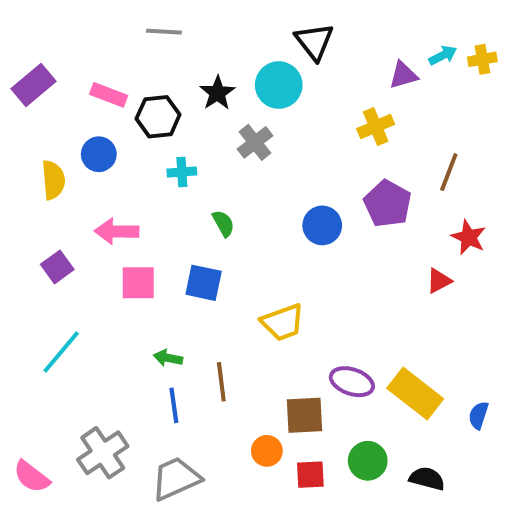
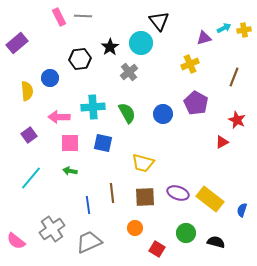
pink rectangle: (109, 95) -> (59, 17), moved, turned 42
cyan cross: (182, 172) -> (93, 107), moved, size x1.6
brown line: (449, 172) -> (234, 77), moved
green semicircle: (223, 223) -> (127, 113), moved, size x1.5
yellow trapezoid: (283, 322) -> (143, 163), turned 35
green arrow: (168, 358) -> (70, 171), moved
brown square: (304, 415) -> (145, 197), moved
red square: (310, 475) -> (157, 249), moved, turned 35

